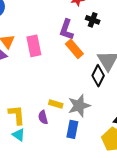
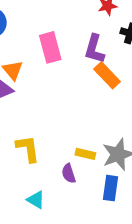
pink rectangle: (34, 46) -> (50, 47), moved
yellow L-shape: (17, 115) -> (28, 149), moved

